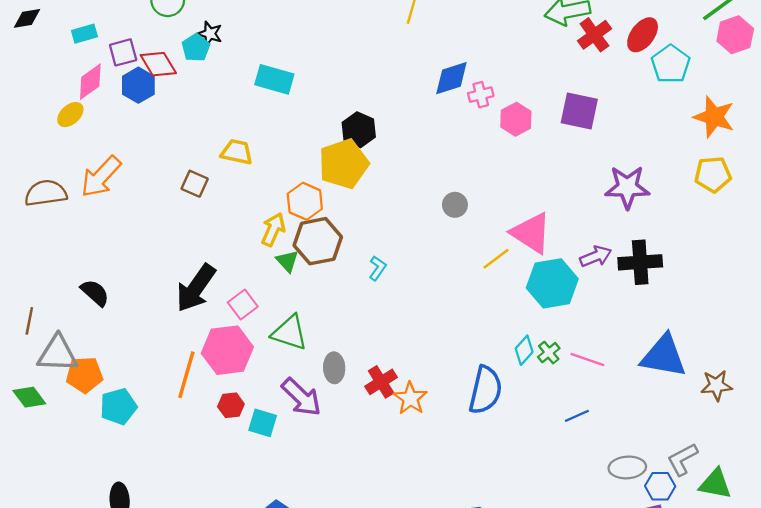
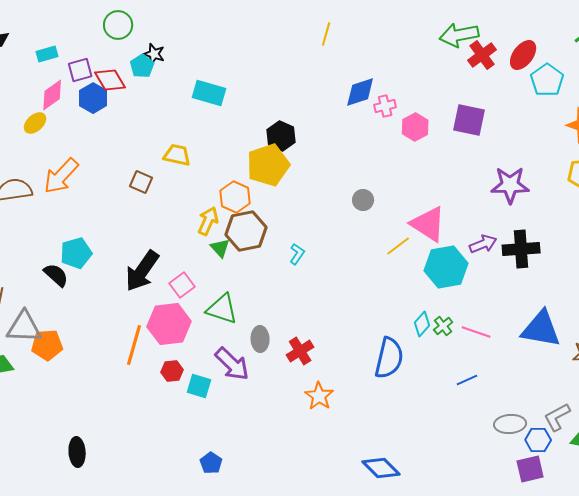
orange star: (410, 398) -> (319, 396), moved
cyan pentagon: (118, 406) -> (76, 253), moved

